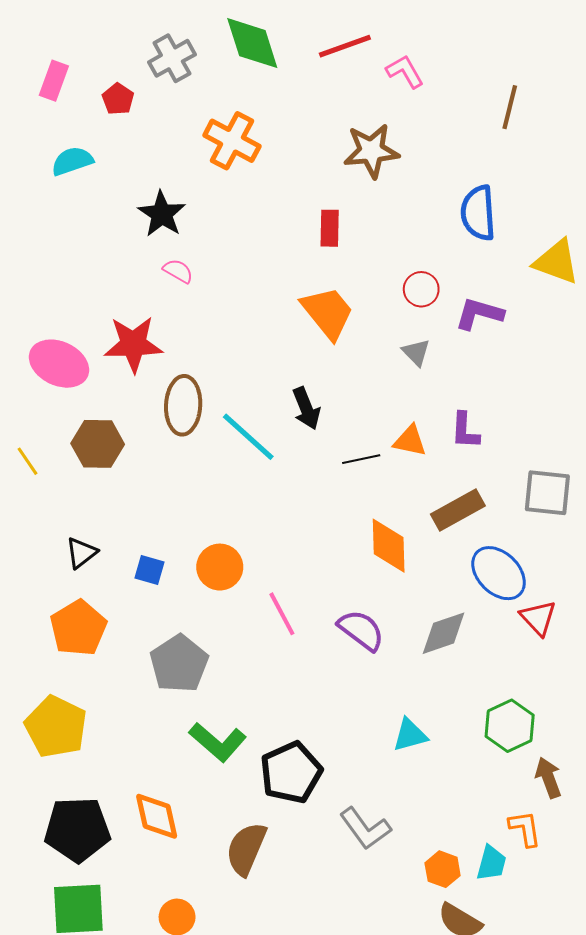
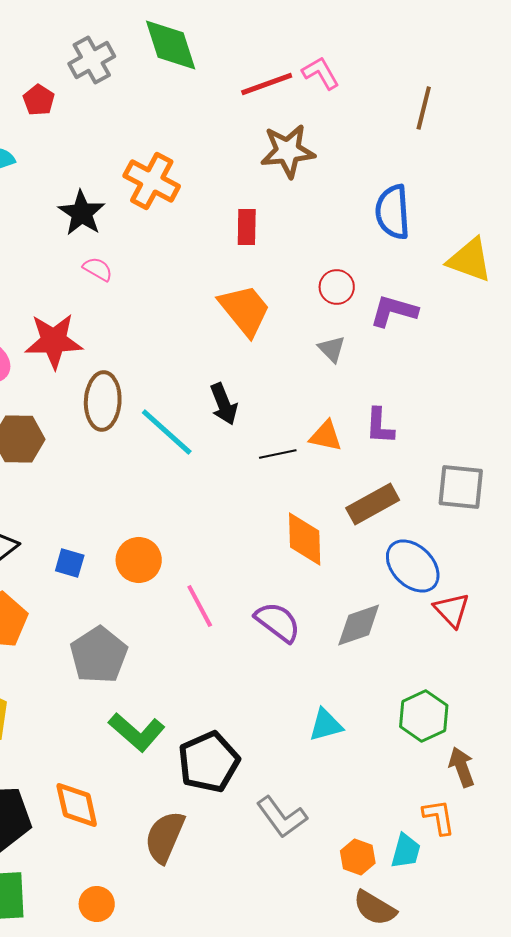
red line: (345, 46) -> (267, 84), moved
orange cross: (232, 141) -> (152, 181), moved

